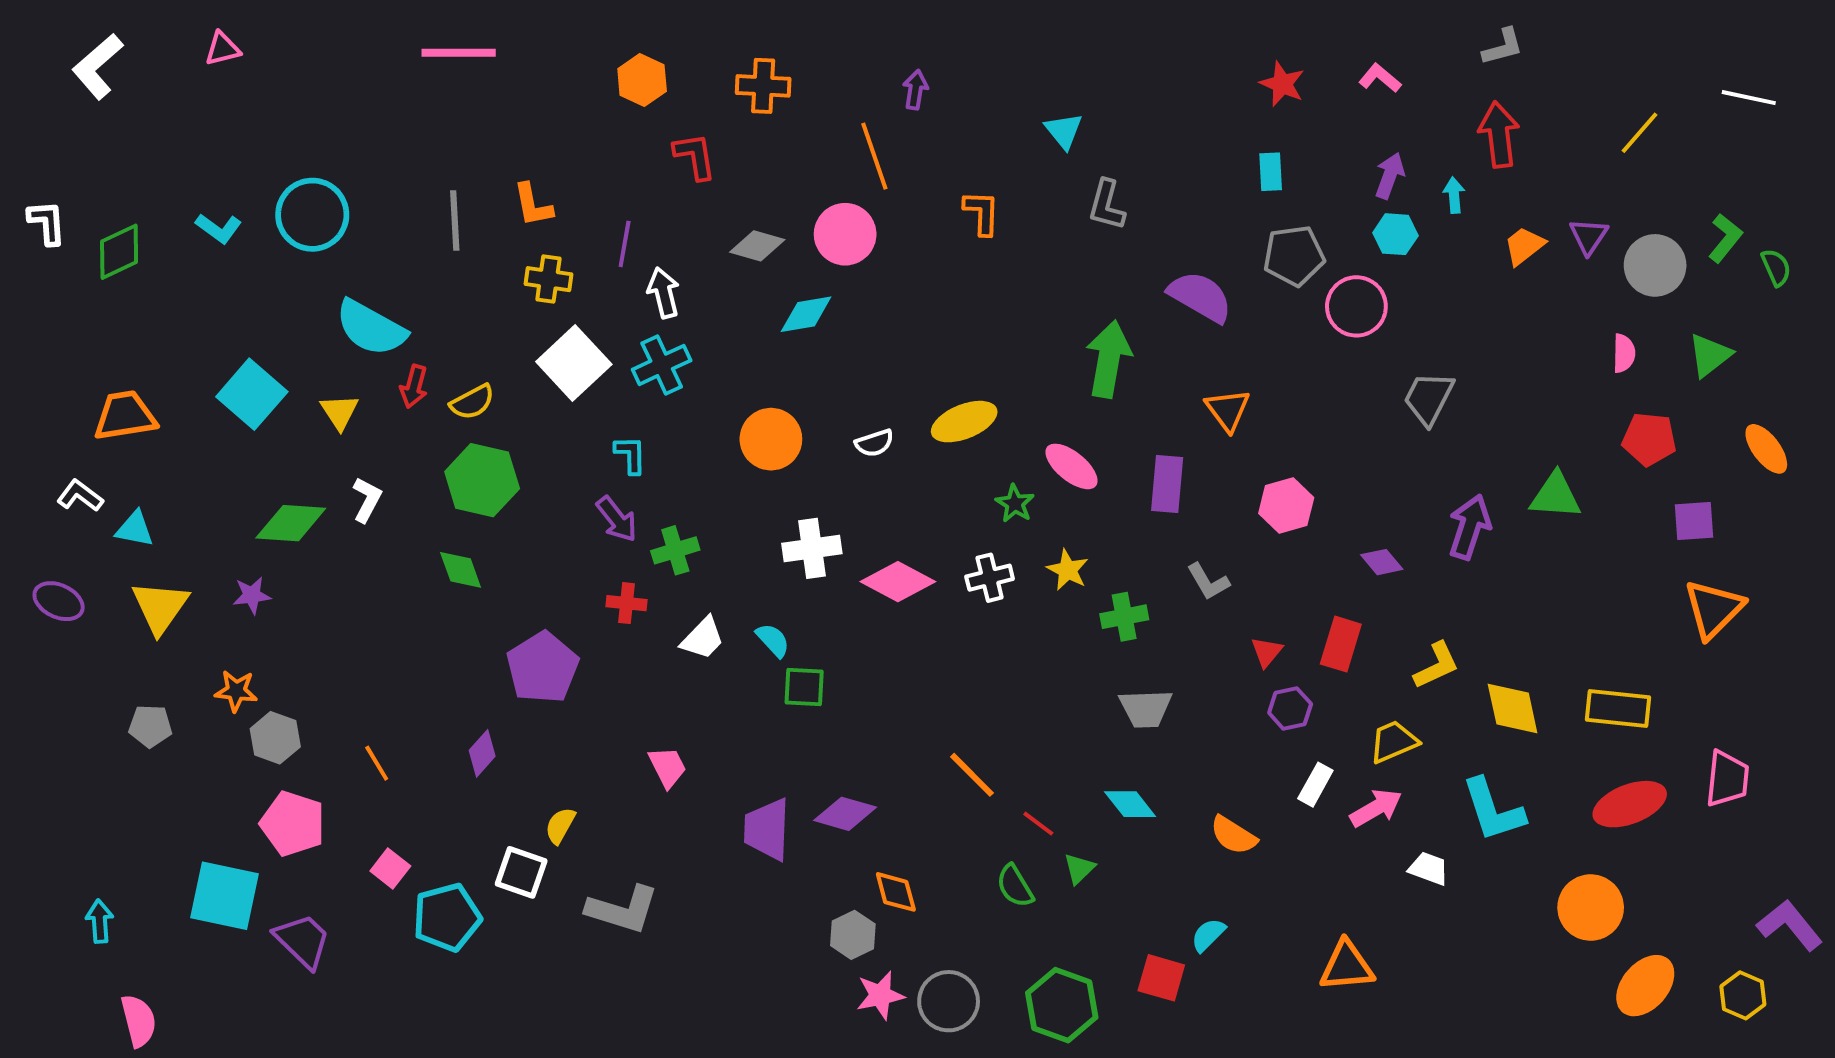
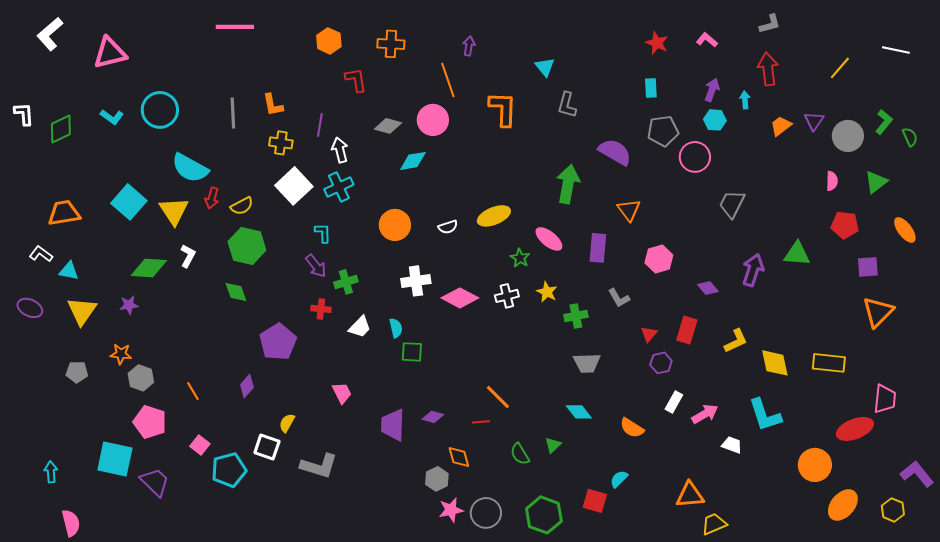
pink triangle: (222, 49) -> (110, 53), moved, size x1.8
orange L-shape: (982, 213) -> (503, 109), size x1.5
yellow triangle: (340, 412) -> (174, 211), size x1.5
cyan semicircle: (773, 640) -> (396, 328), turned 30
yellow trapezoid: (1394, 742) -> (714, 524), moved
red ellipse: (1630, 804) -> (855, 429), moved
purple diamond: (845, 814) -> (433, 417), size x0.7
red line: (1038, 824) -> (481, 422), moved, turned -42

